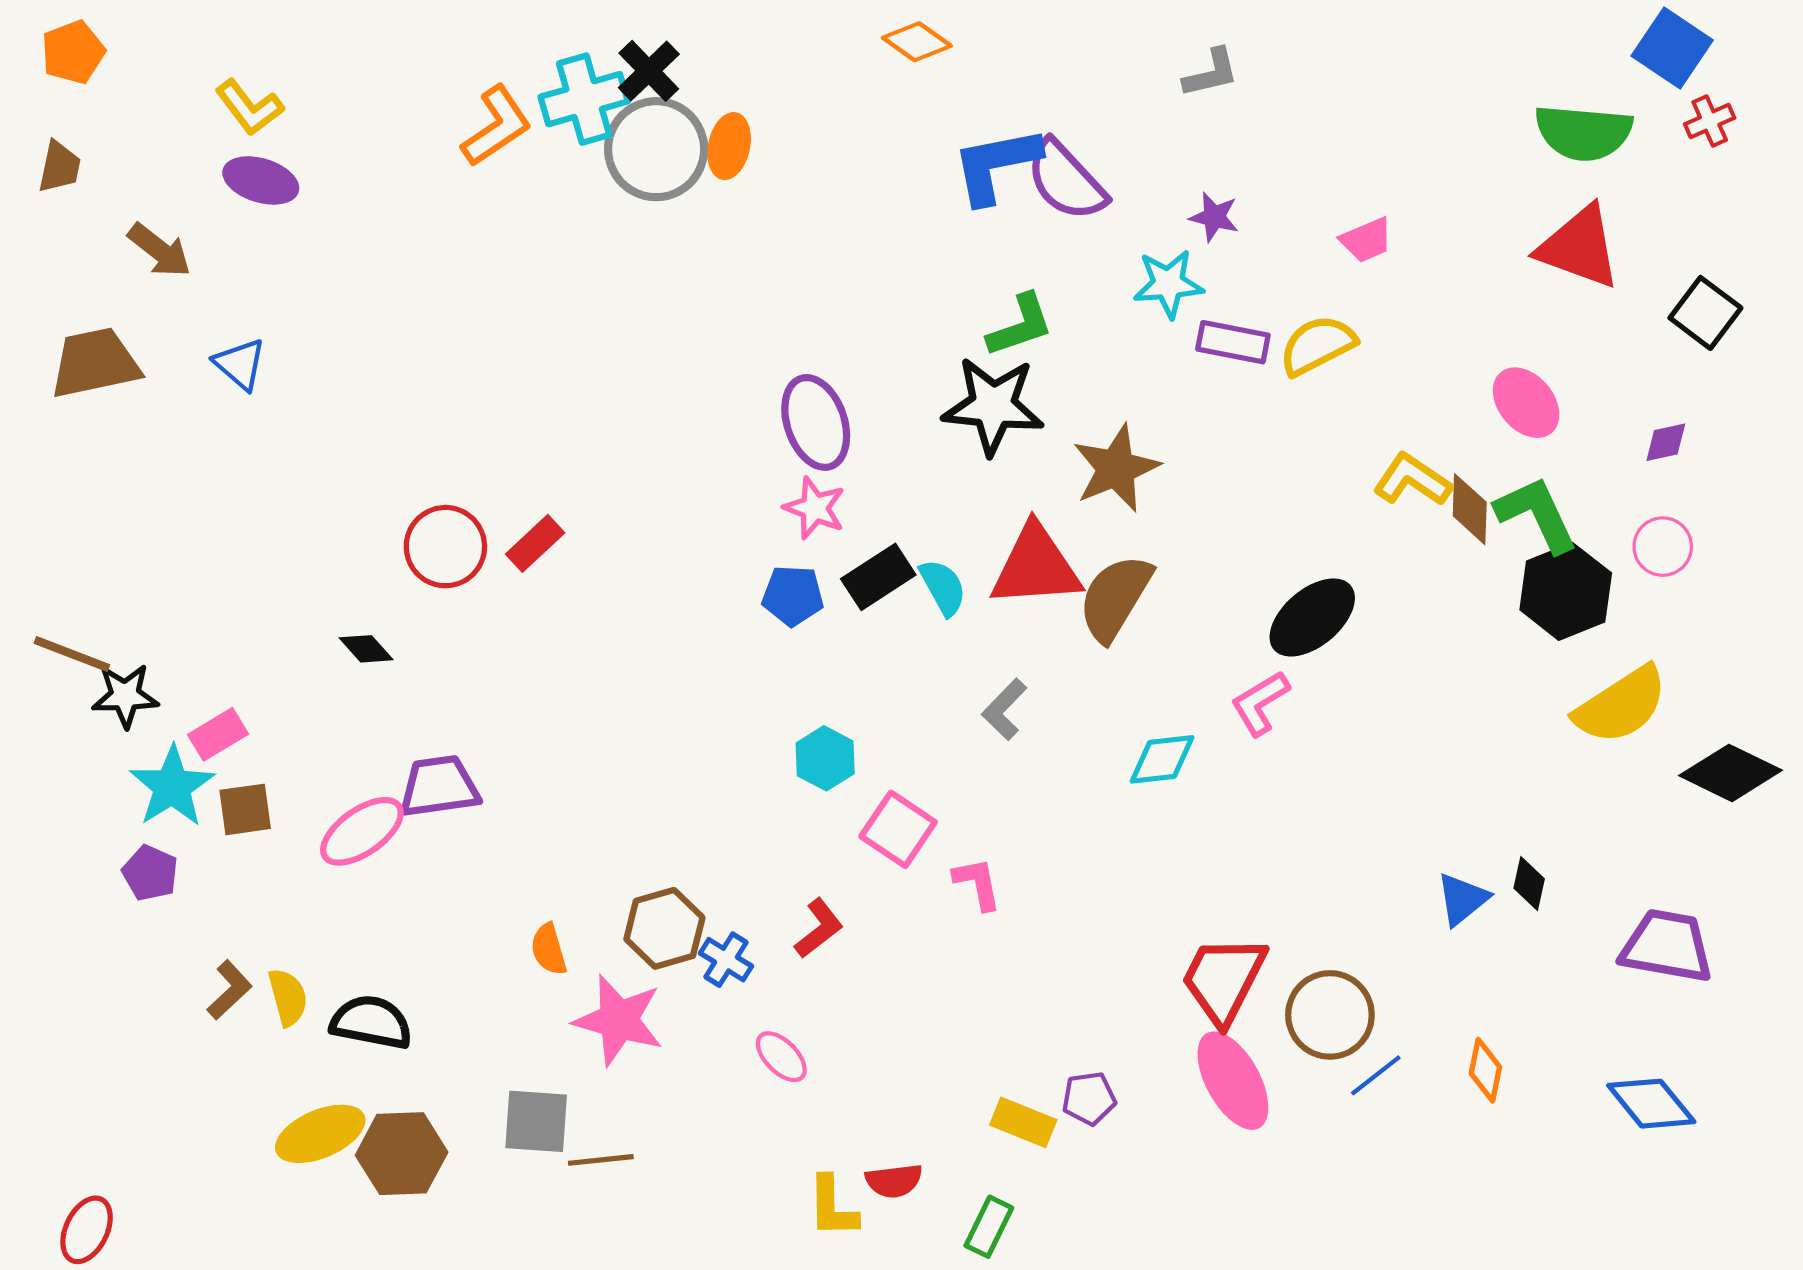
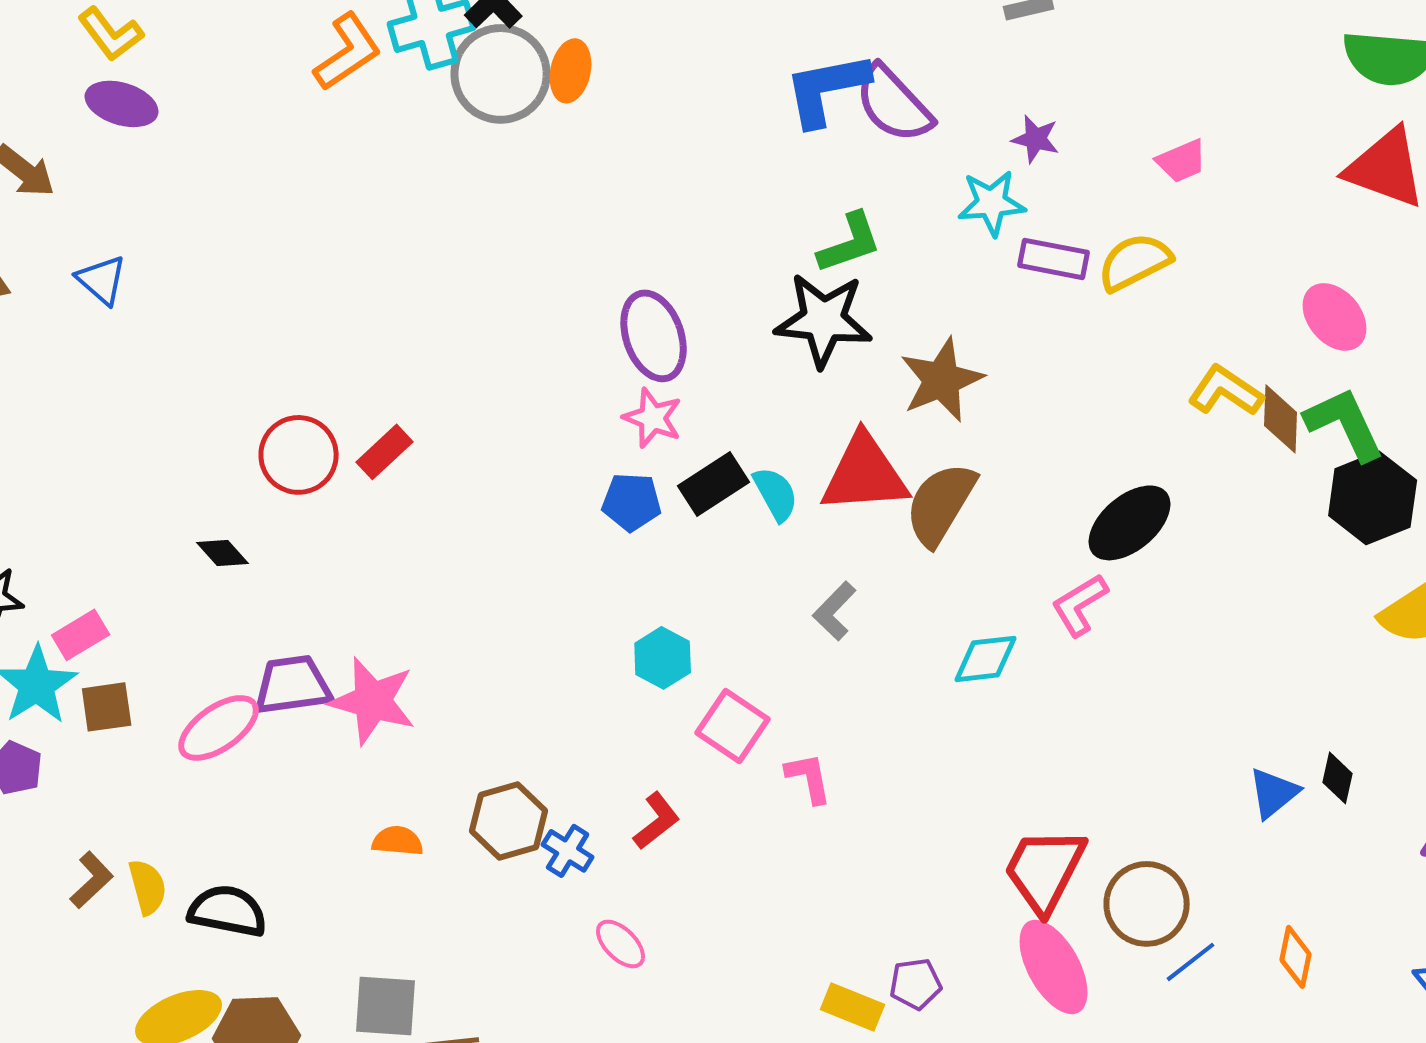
orange semicircle: (549, 949) -> (398, 841), turned 111
pink star: (619, 1020) -> (373, 701), moved

